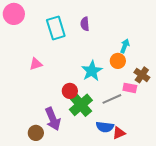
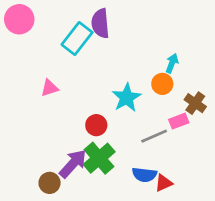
purple semicircle: (85, 24) -> (100, 23), moved, size x1.5
cyan rectangle: (56, 28) -> (77, 39), turned 55
pink rectangle: (130, 88) -> (179, 121), turned -32
green cross: (81, 105) -> (99, 158), moved
purple arrow: (53, 119) -> (73, 164), turned -115

